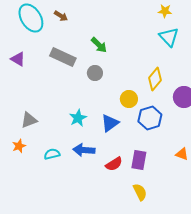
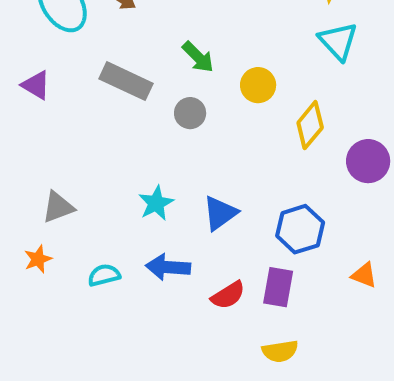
yellow circle: (129, 99) -> (258, 85), moved
blue hexagon: (150, 118) -> (300, 229), moved
yellow semicircle: (140, 192) -> (280, 351), turned 108

